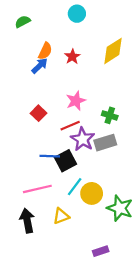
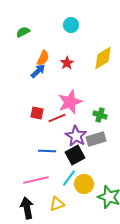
pink star: (76, 101) -> (70, 102), size x1.4
red square: (38, 113) -> (37, 113), turned -32
red line: (70, 126) -> (57, 118), moved
black square: (66, 161) -> (75, 155), moved

